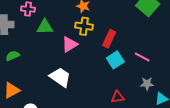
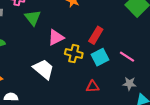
yellow cross: (84, 26) -> (74, 54), moved
green triangle: (45, 27) -> (33, 18), turned 48
red triangle: (118, 97) -> (93, 87), moved

